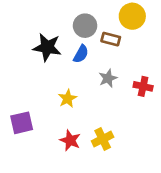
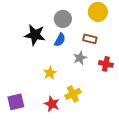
brown rectangle: (111, 39) -> (90, 39), moved
purple square: (22, 123) -> (16, 102), moved
yellow cross: (103, 139) -> (73, 94), moved

